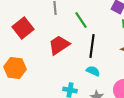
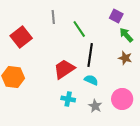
red trapezoid: (59, 45) -> (64, 69), moved

